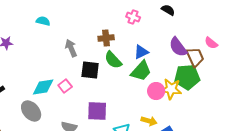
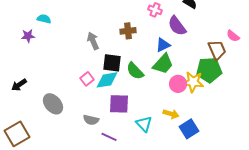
cyan semicircle: (43, 21) -> (44, 19), moved
purple semicircle: (178, 47) -> (177, 26), moved
green semicircle: (113, 60) -> (135, 71), moved
cyan diamond: (43, 87) -> (107, 80), moved

